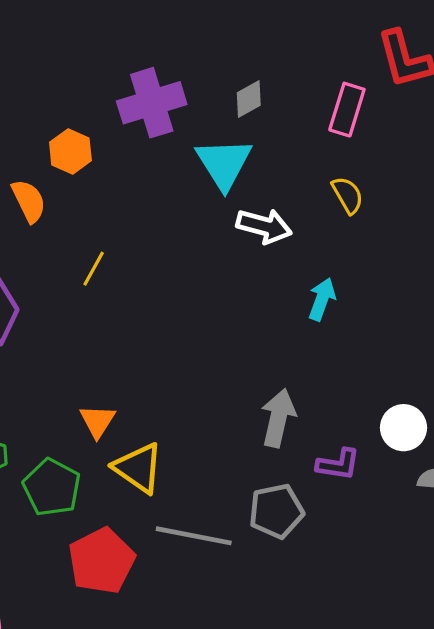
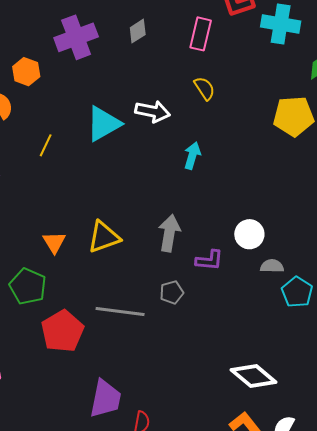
cyan triangle: (224, 163) -> (103, 124), moved, turned 36
yellow triangle: (138, 468) -> (104, 237), moved, turned -51
gray pentagon: (276, 511) -> (172, 292), size x0.7

